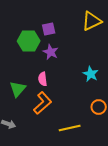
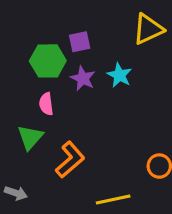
cyan star: (91, 74) -> (119, 75), moved
pink semicircle: (43, 79) -> (46, 104), moved

